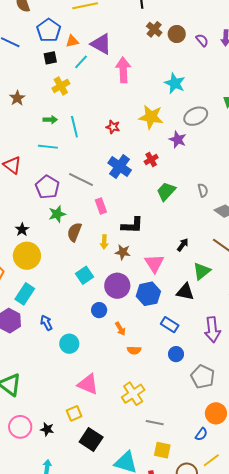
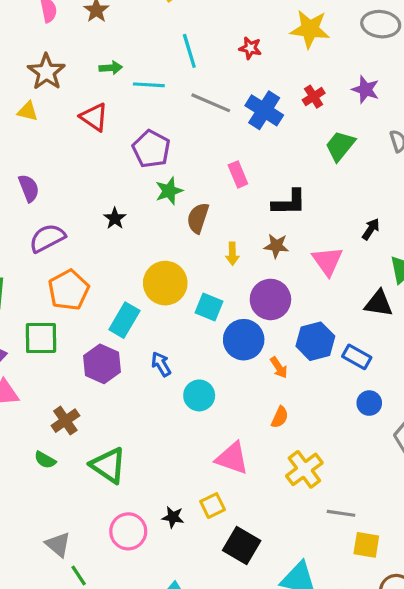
gray ellipse: (196, 116) -> (381, 24), turned 35
green arrow: (50, 120) -> (111, 68), moved
purple star: (178, 140) -> (365, 90), moved
gray line: (81, 179) -> (211, 103), moved
yellow arrow: (104, 242) -> (232, 254), moved
yellow circle: (27, 256) -> (165, 283), moved
cyan square: (85, 275) -> (209, 307), moved, turned -30
blue hexagon: (148, 294) -> (315, 341), moved
blue circle: (99, 310) -> (244, 340), size x1.6
orange semicircle: (134, 350) -> (280, 417), moved, turned -64
black star: (47, 429) -> (173, 517), moved
yellow square: (162, 450) -> (366, 545), moved

